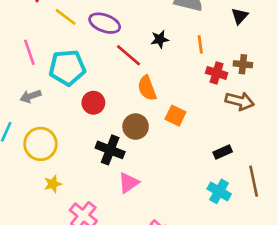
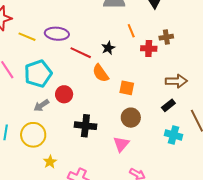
black star: (160, 39) -> (108, 48), moved
gray arrow: (30, 96) -> (41, 105), moved
brown arrow: (240, 101) -> (176, 81), moved
brown circle: (136, 127) -> (131, 118), moved
pink triangle: (129, 183) -> (121, 144), moved

